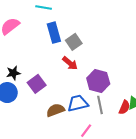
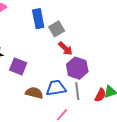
red arrow: (70, 63) -> (65, 49), moved
purple square: (37, 84) -> (18, 66), turned -36
brown semicircle: (55, 110) -> (34, 93), turned 30

